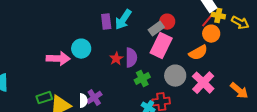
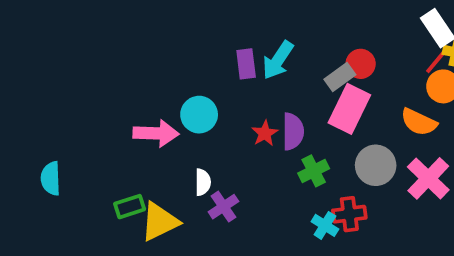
orange semicircle: (198, 53) -> (419, 122), turned 54
white semicircle: (83, 101) -> (203, 182), moved

